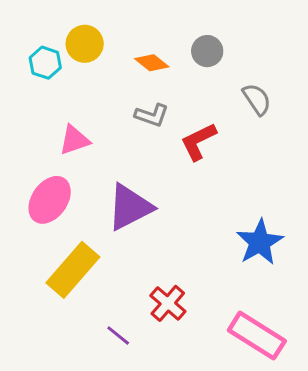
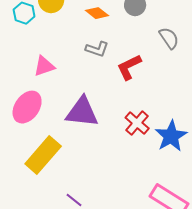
purple triangle: (130, 207) -> (82, 112), turned 33
red cross: (168, 303) -> (137, 123), moved

